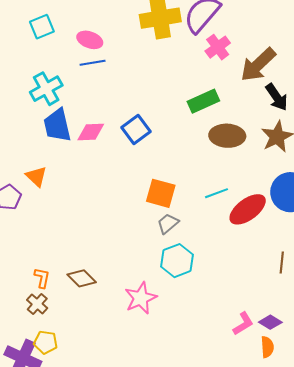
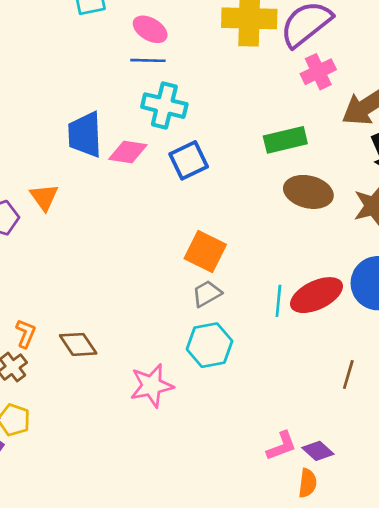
cyan cross: (46, 89) -> (164, 106), moved, turned 32
cyan line: (217, 193) -> (278, 301), moved, turned -75

